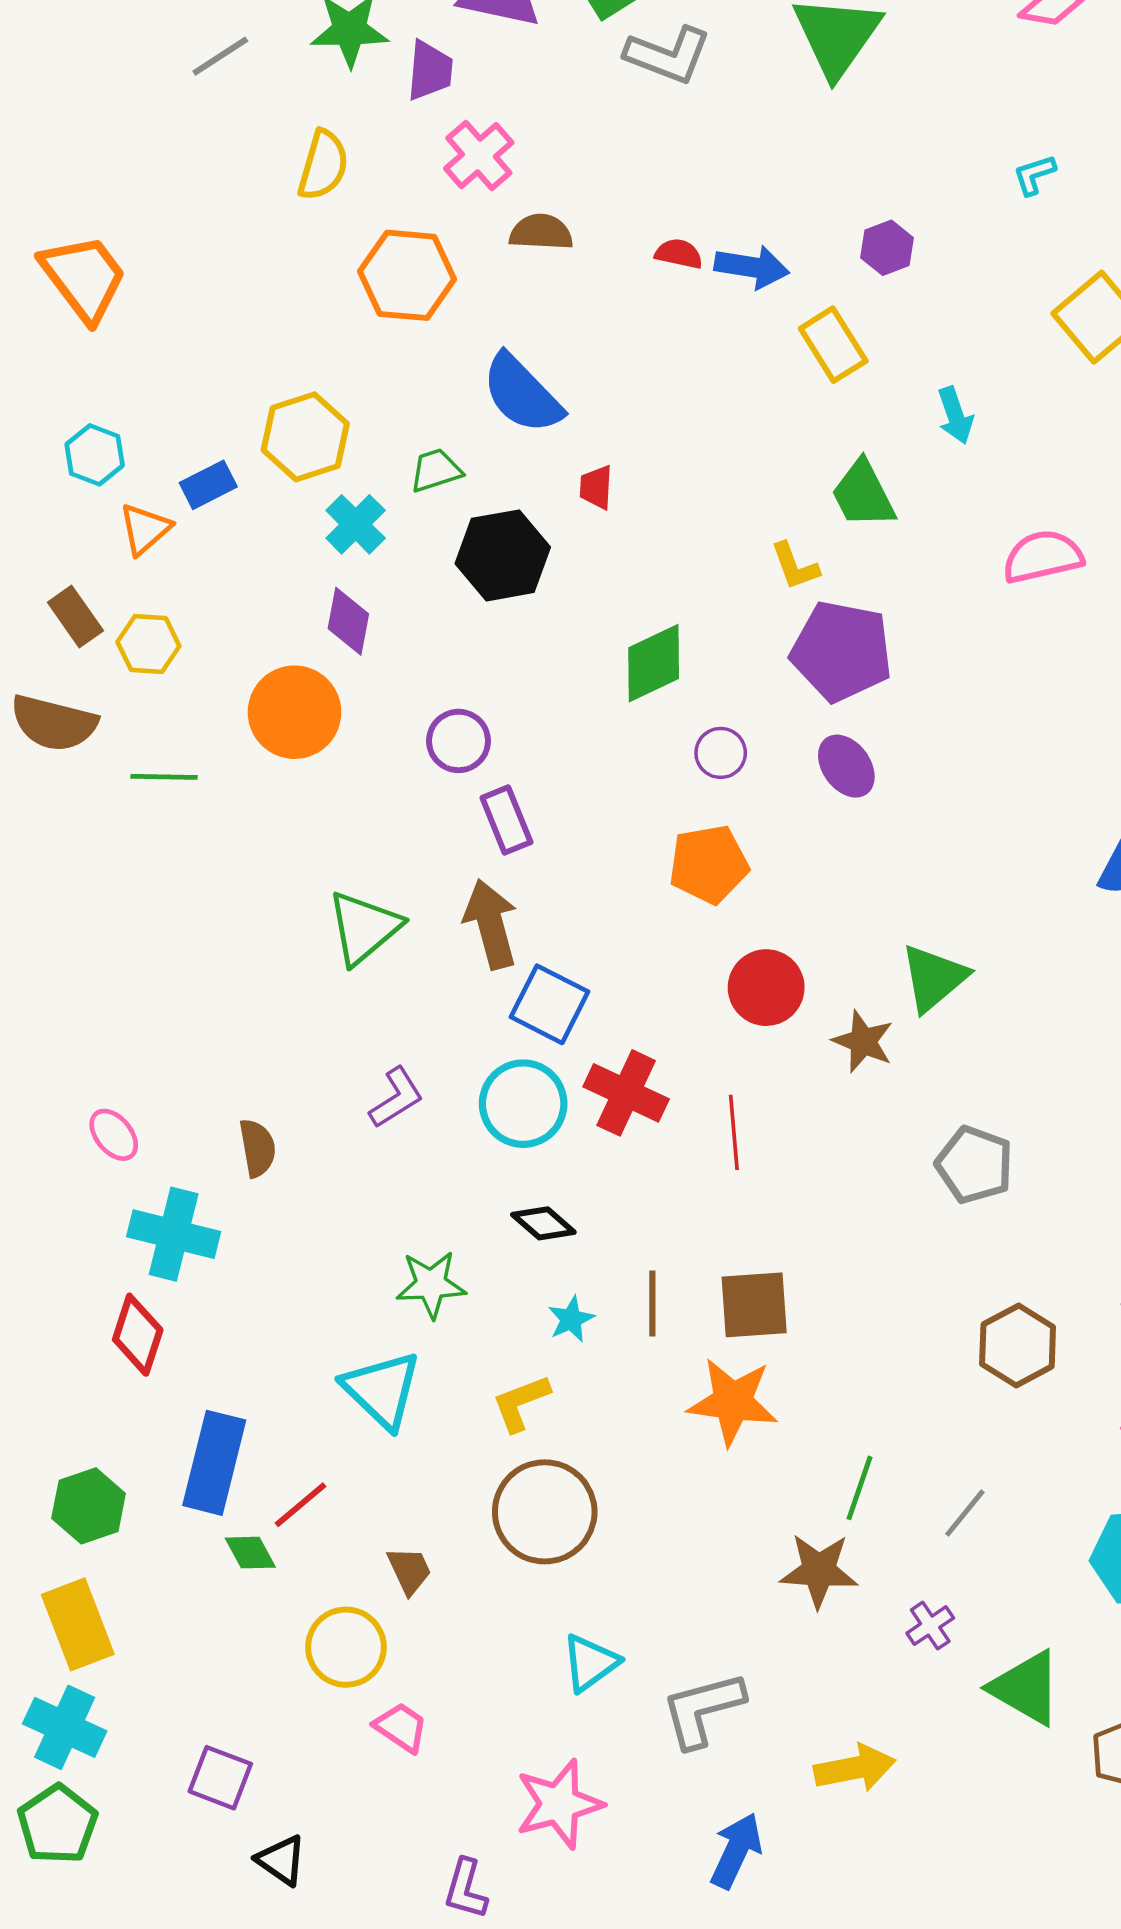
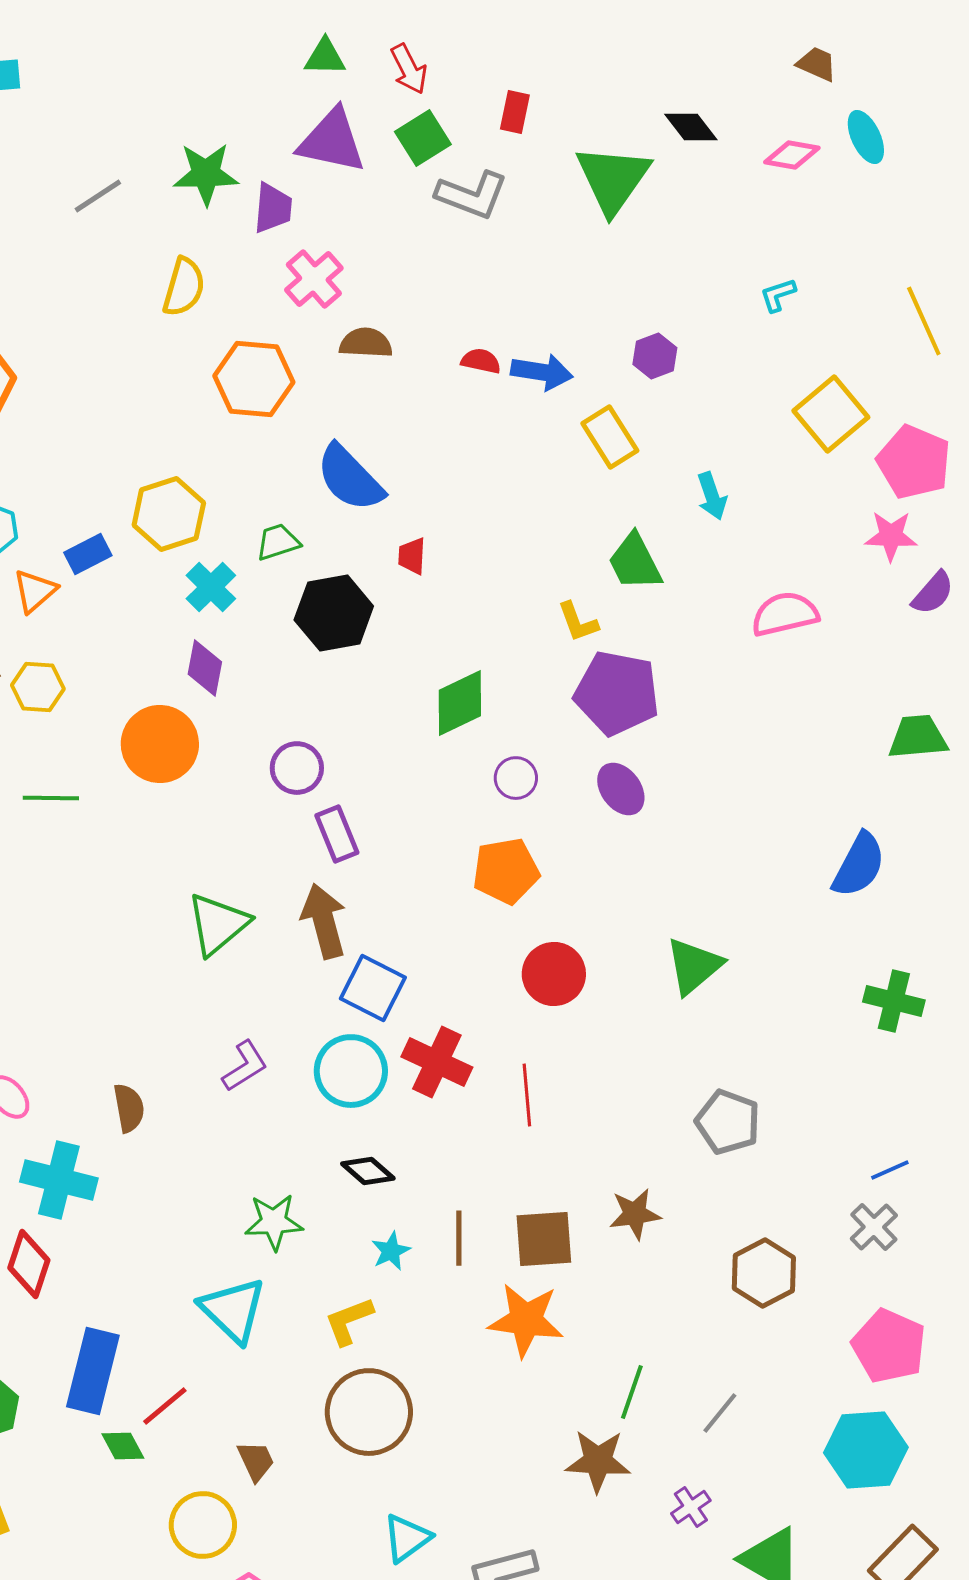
brown star: (863, 1041) -> (635, 1214), moved, turned -30

